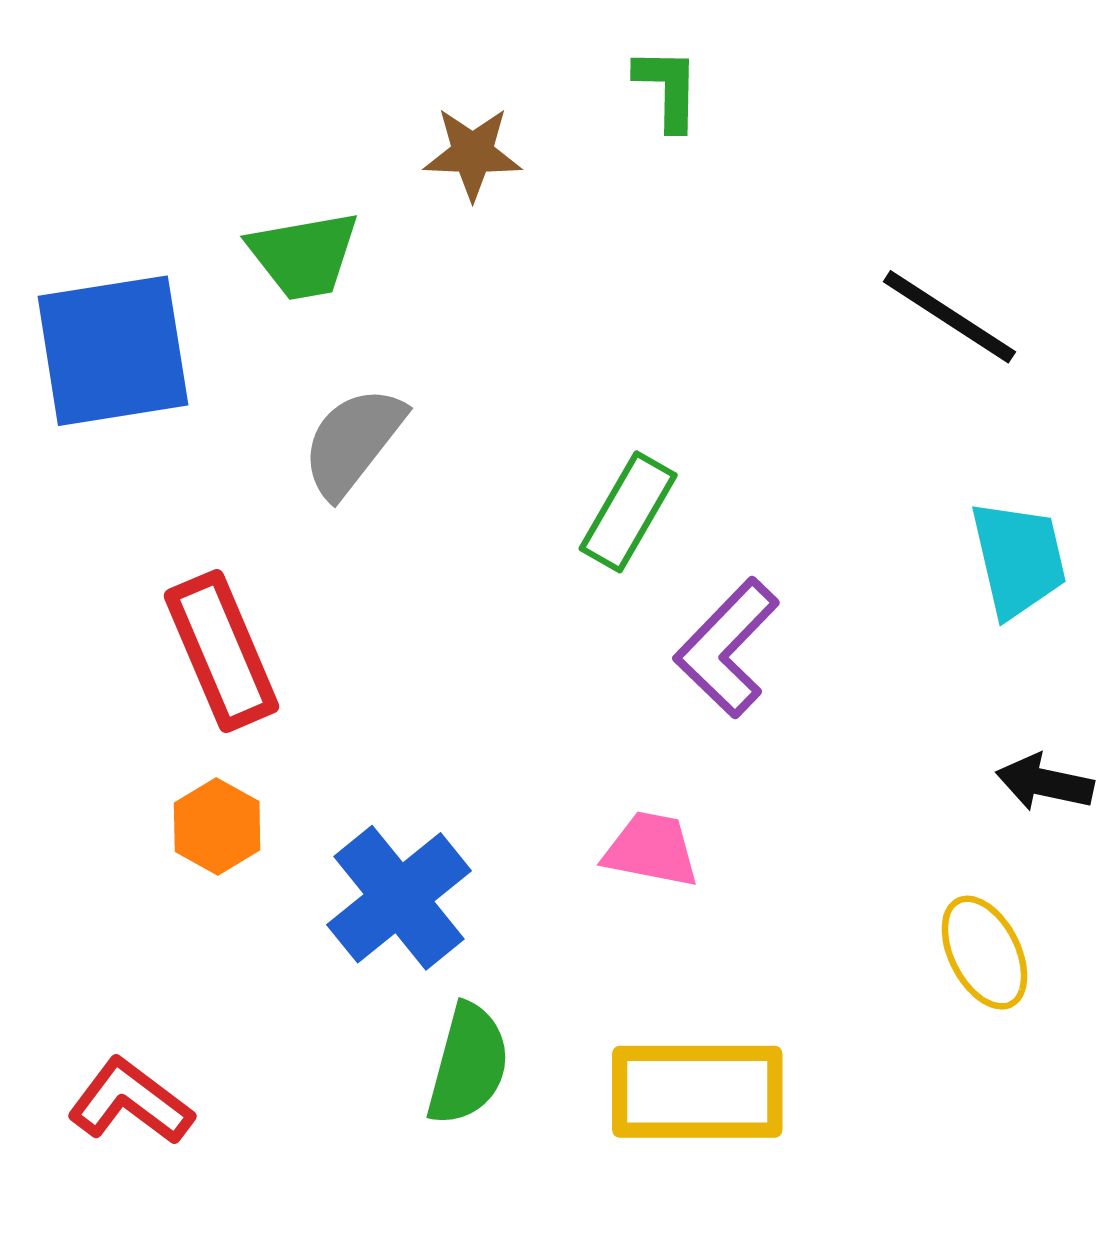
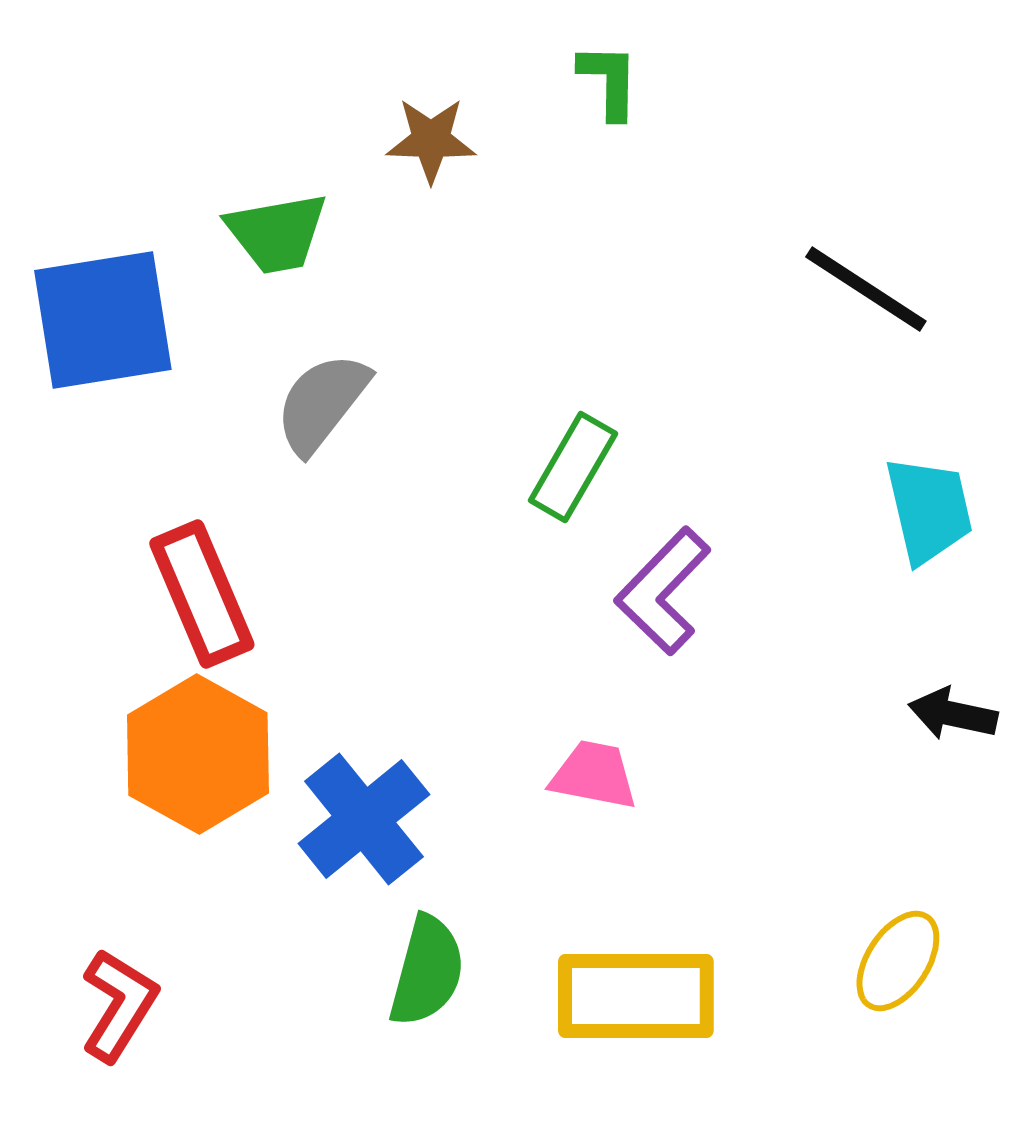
orange hexagon: (217, 826) -> (198, 754), size x1.8
yellow ellipse: (984, 953) -> (898, 961), moved, turned 60
red L-shape: (130, 1102) -> (119, 1005), turned 85

